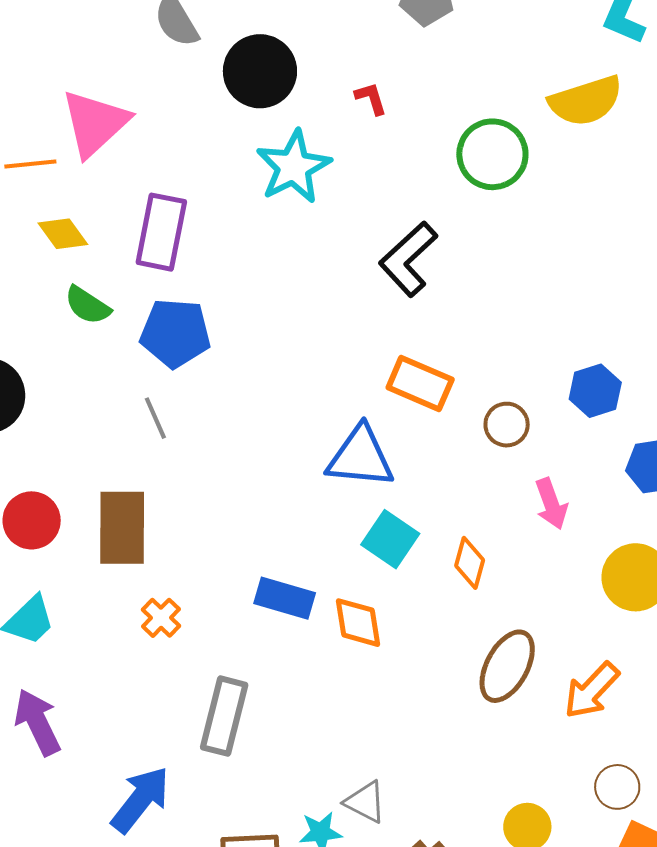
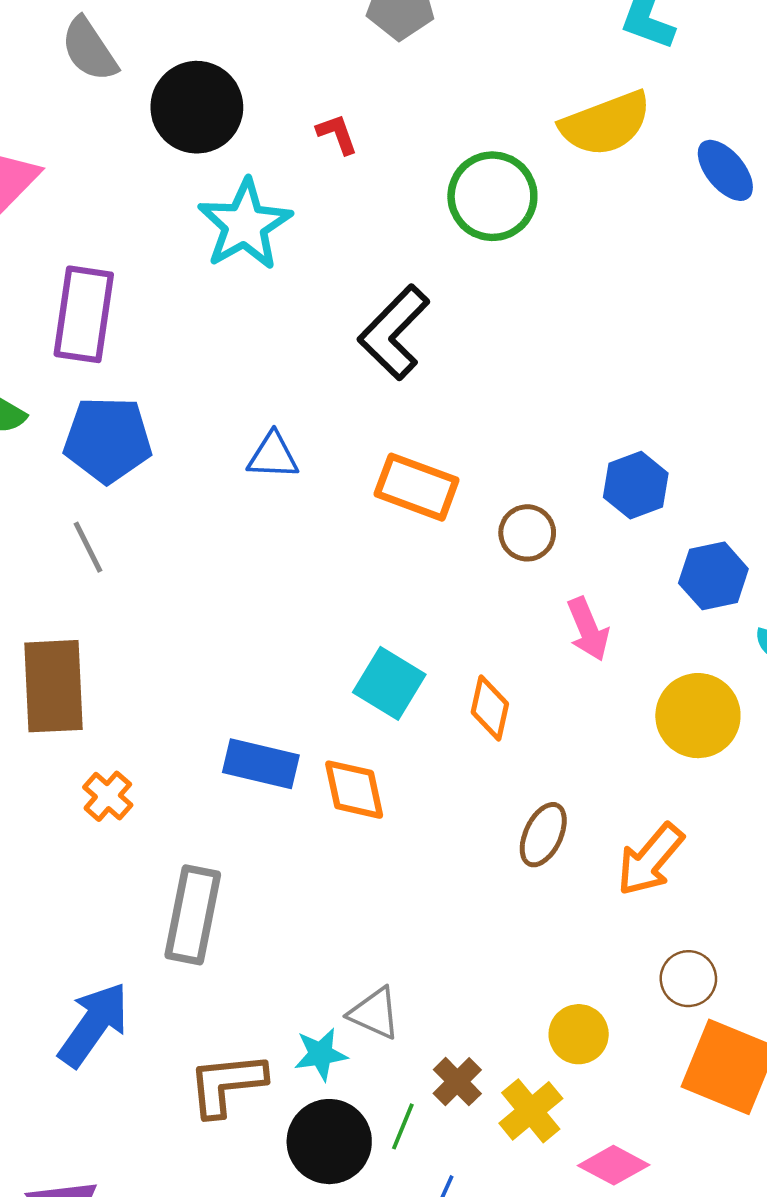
blue triangle: (360, 457) -> (273, 456), moved, size x0.6
brown ellipse: (507, 666) -> (543, 835), size x0.7

